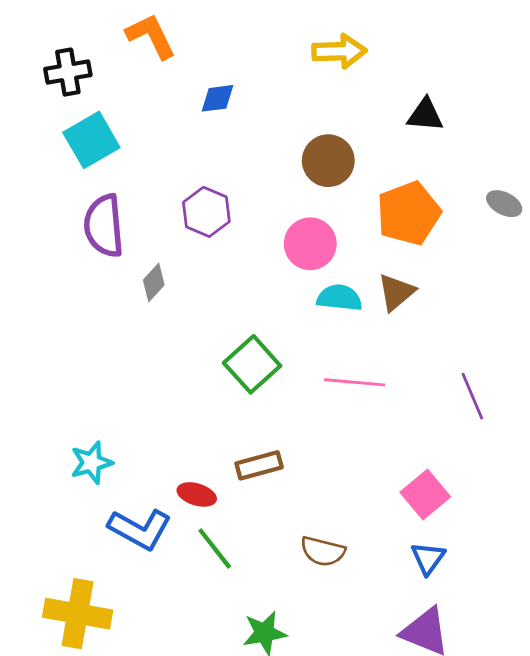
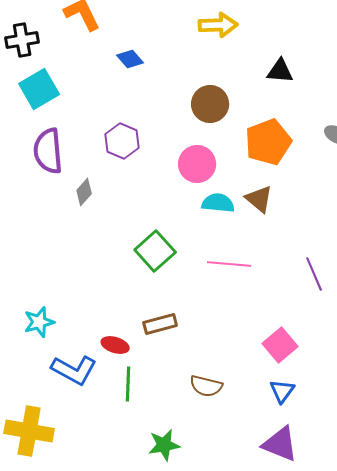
blue diamond: (217, 98) -> (130, 59), turned 56
brown triangle: (396, 292) -> (259, 199), turned -40
green line: (215, 548) -> (128, 384), turned 40

